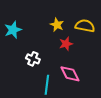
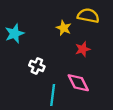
yellow semicircle: (85, 26) -> (88, 16), moved
red star: (66, 44) -> (83, 49), moved

